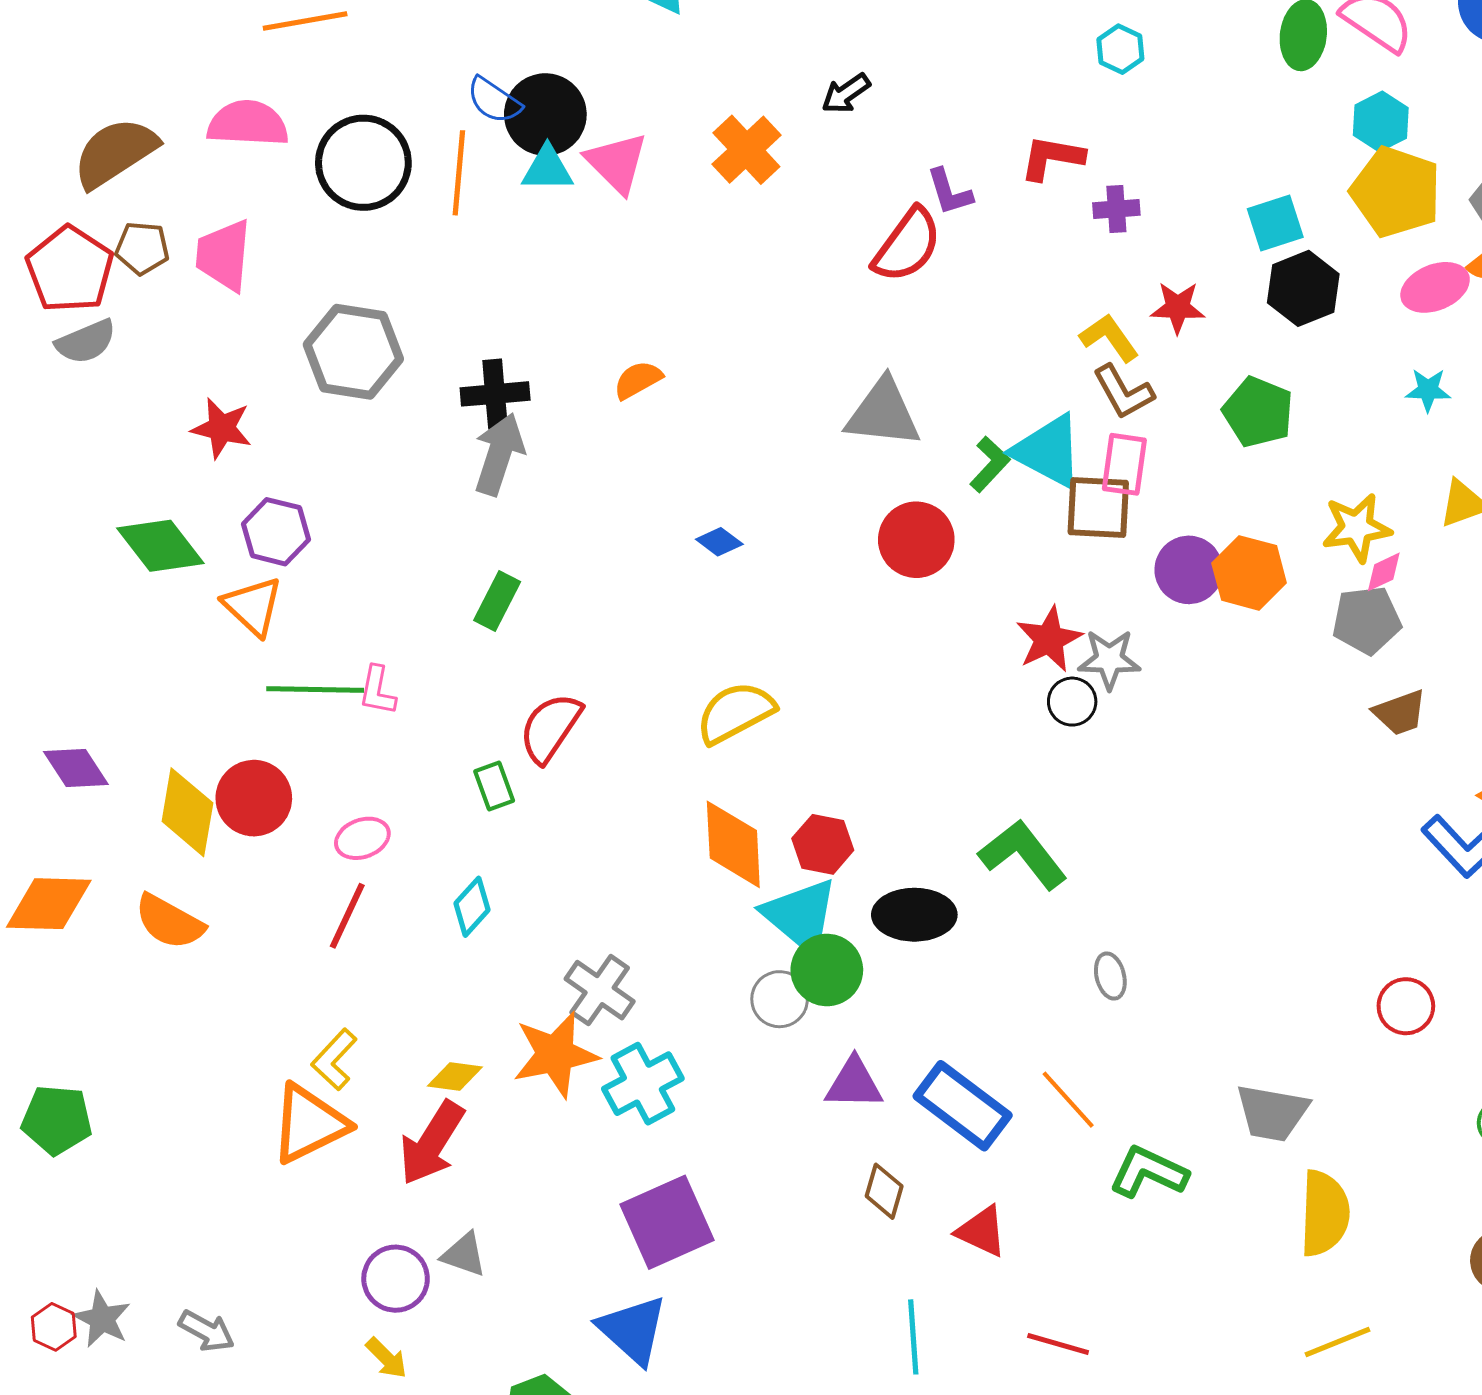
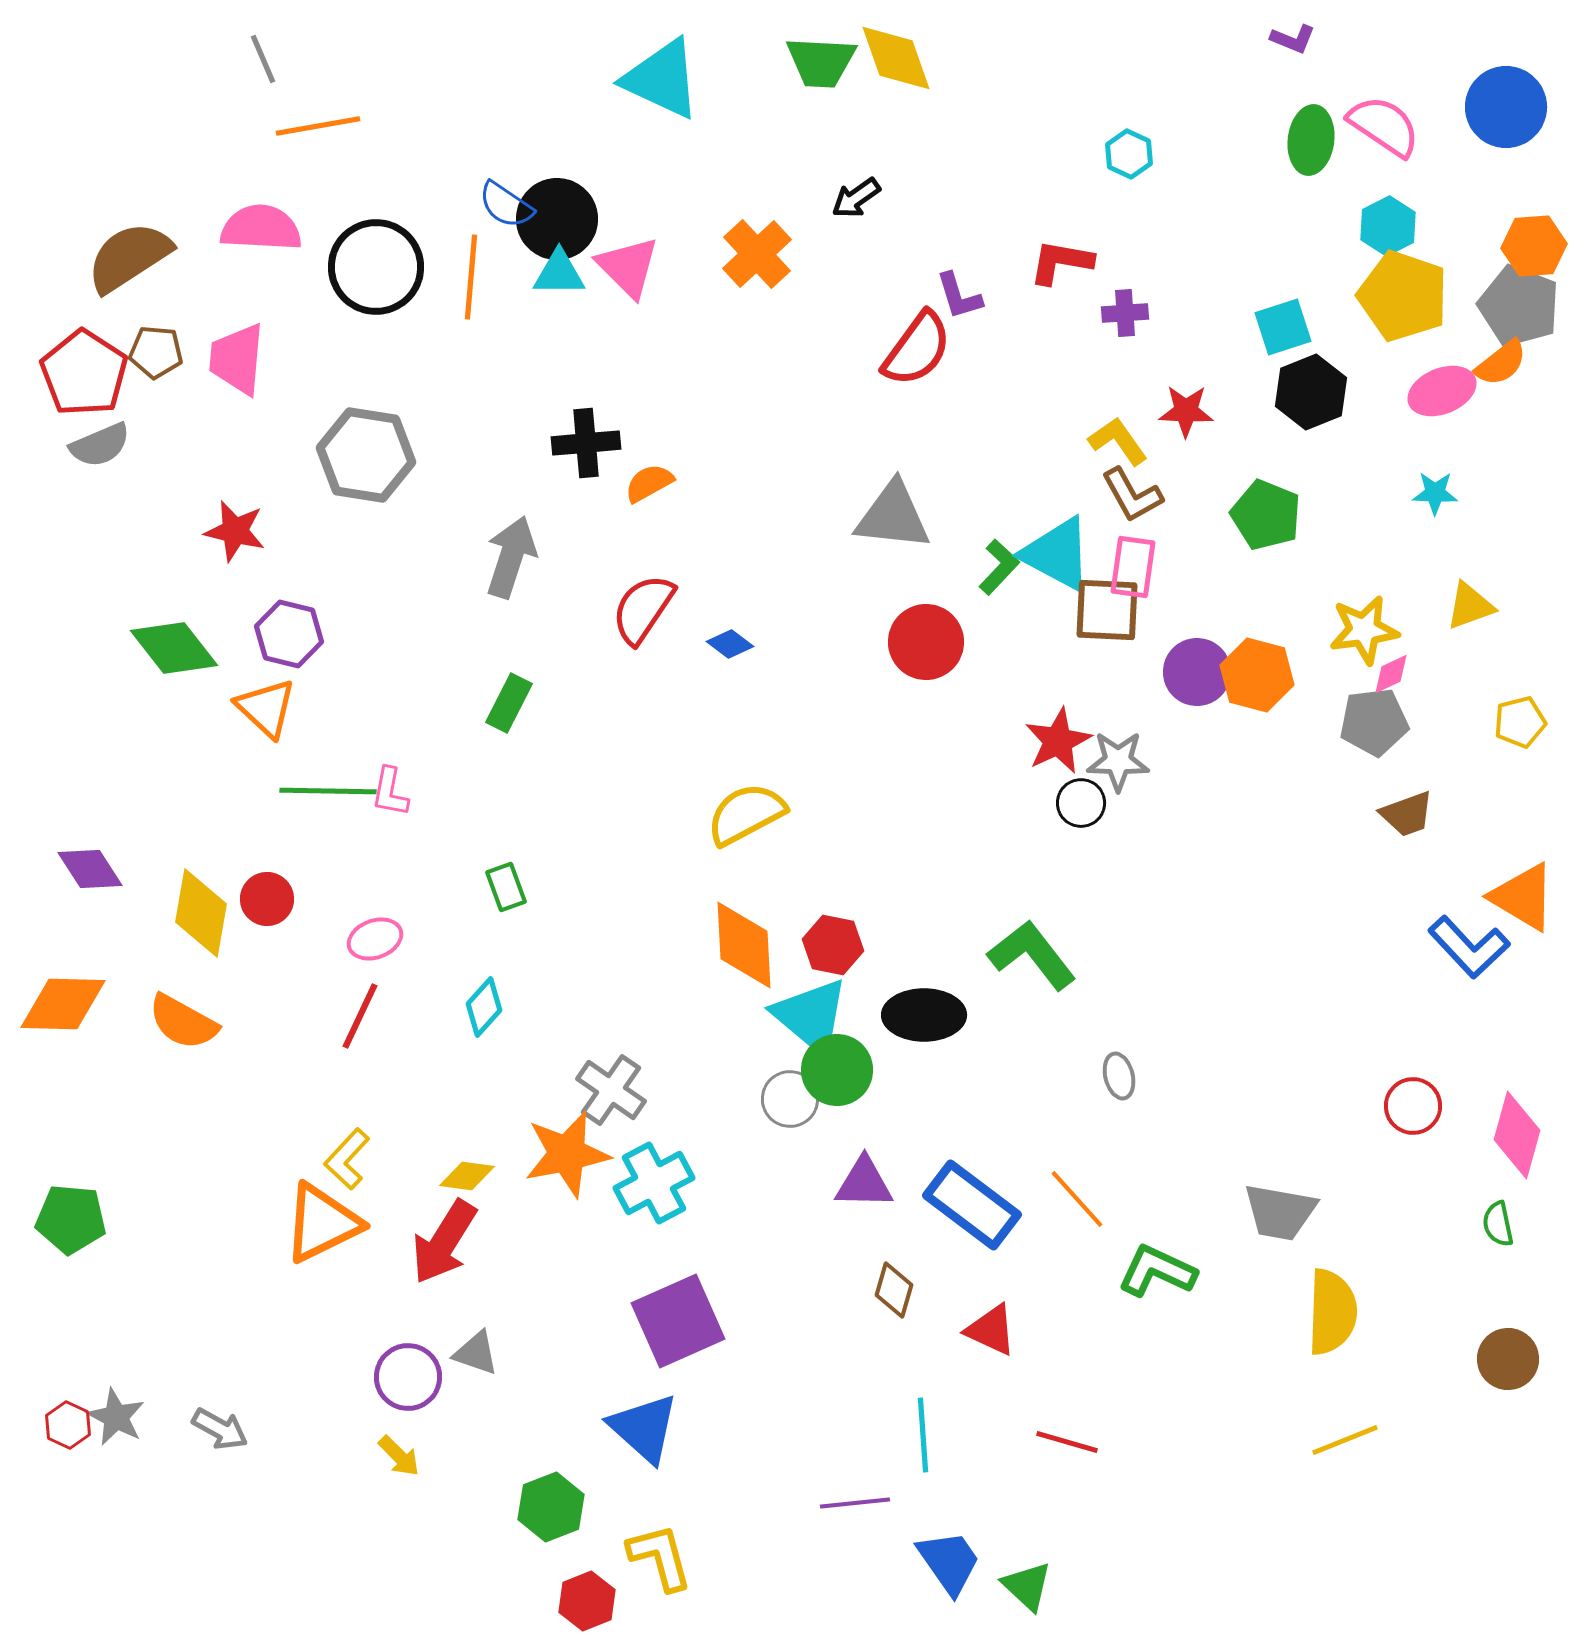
black cross: (495, 394) -> (586, 443), moved
red semicircle: (550, 728) -> (643, 609), moved
red circle: (254, 798) -> (267, 899), size x0.7

